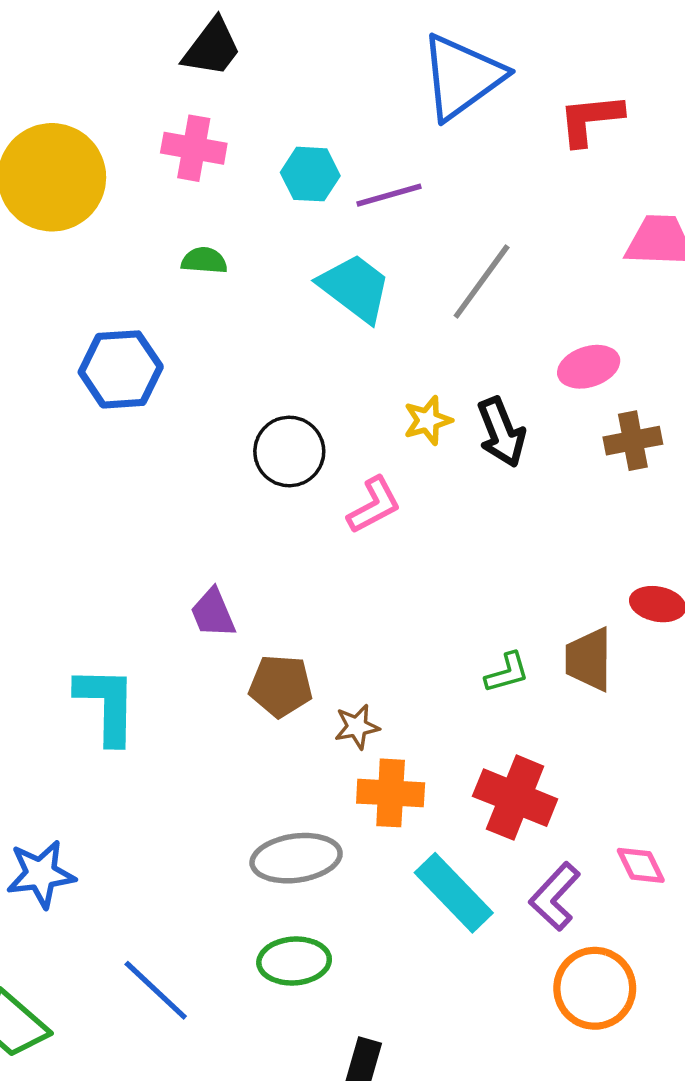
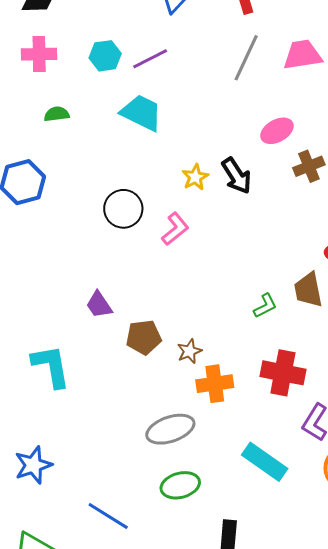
gray line: (482, 282) -> (246, 58), moved
cyan rectangle: (454, 893) -> (265, 462), moved

